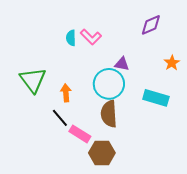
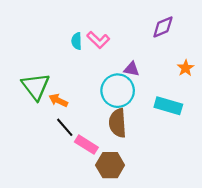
orange arrow: (66, 93) -> (58, 100), moved, turned -60

